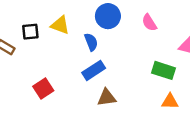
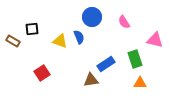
yellow triangle: (60, 25) -> (60, 41), moved
blue rectangle: (94, 70) -> (106, 64), moved
green rectangle: (164, 70) -> (135, 59), turned 54

